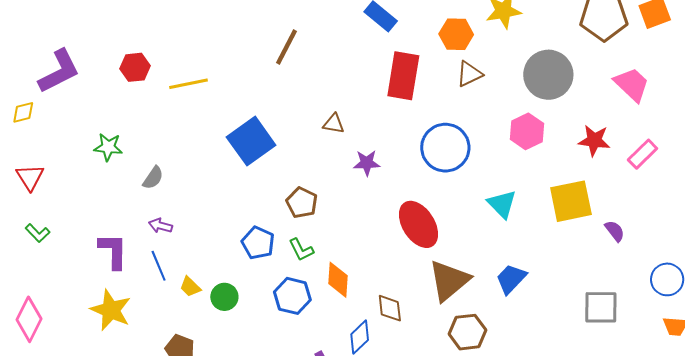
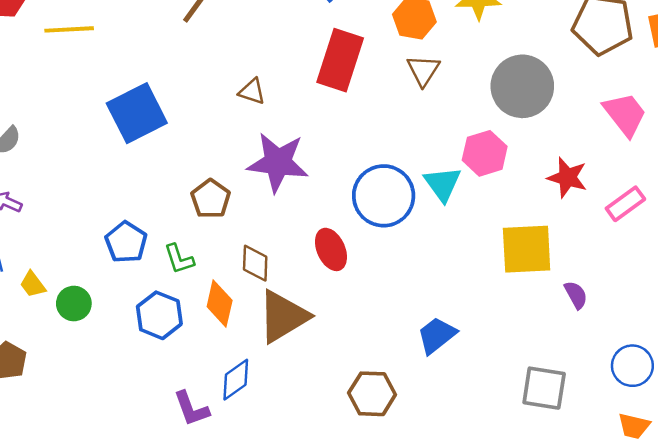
brown triangle: (469, 74) -> (423, 70), turned -40
brown triangle: (334, 124) -> (252, 91), moved
blue circle: (445, 148) -> (384, 196), moved
purple star: (367, 163) -> (278, 162), size x1.8
brown pentagon: (302, 203) -> (211, 199), moved
cyan triangle: (502, 204) -> (443, 184), moved
red ellipse: (418, 224) -> (331, 249), size x0.7
brown triangle: (449, 281) -> (283, 316), moved
brown diamond: (390, 308) -> (255, 263), moved

